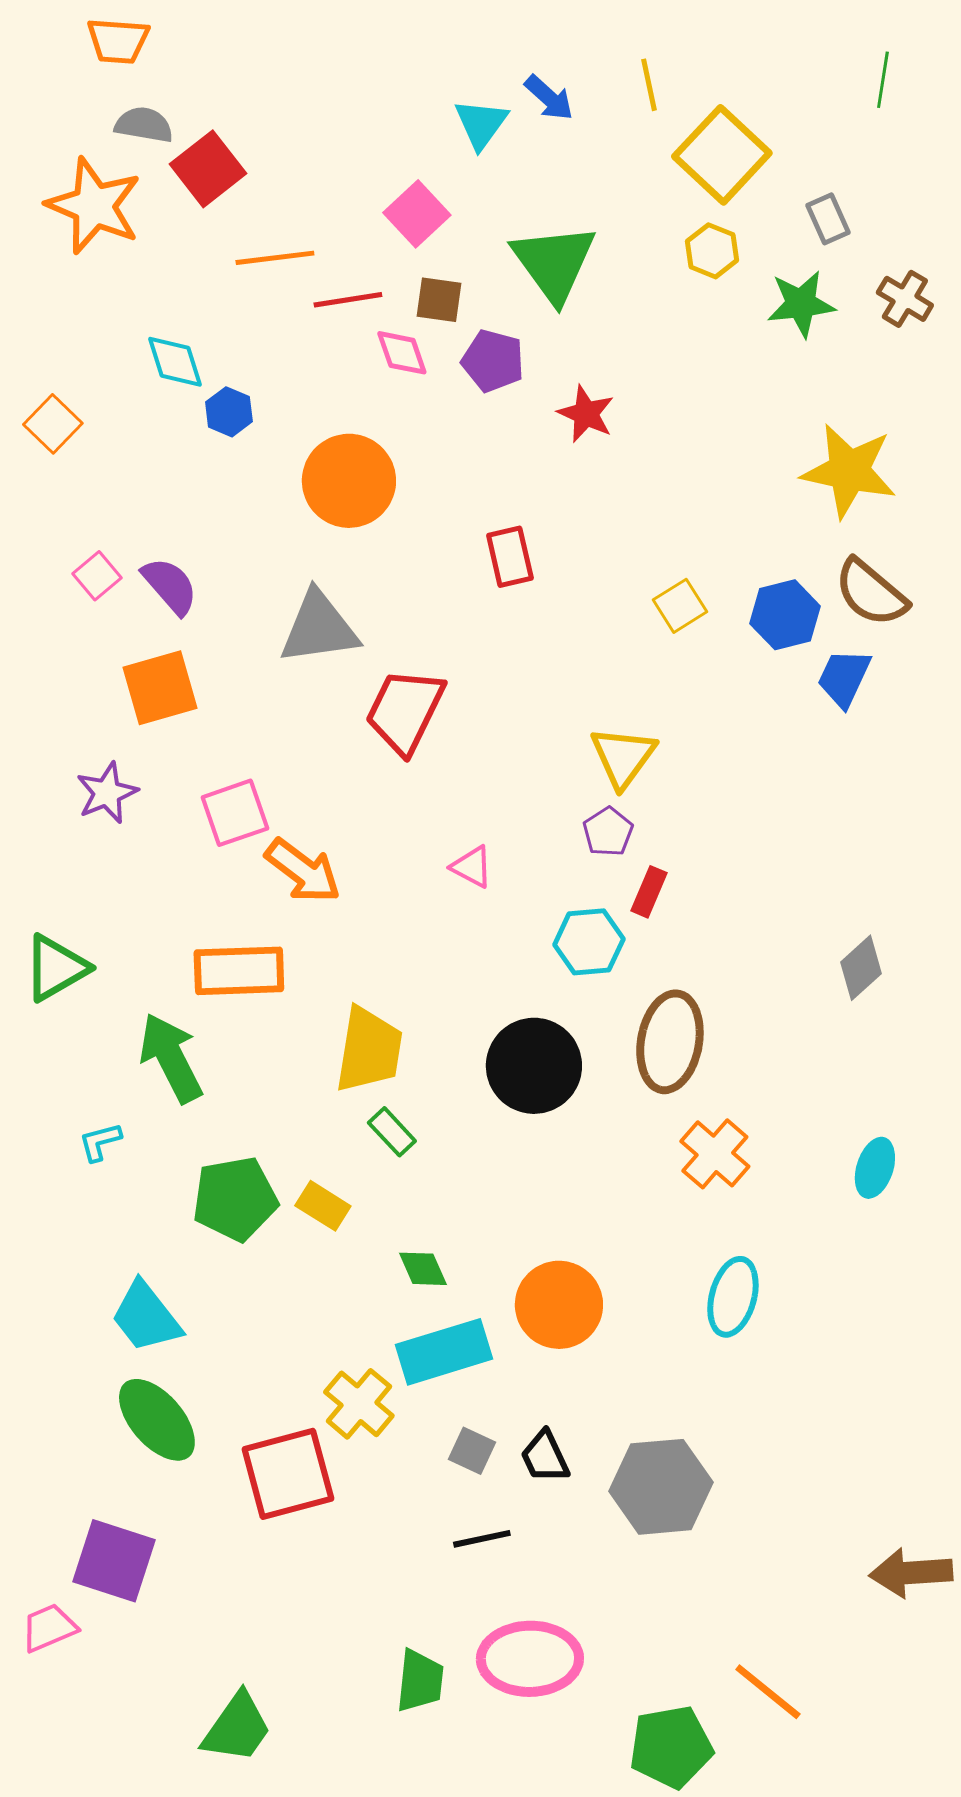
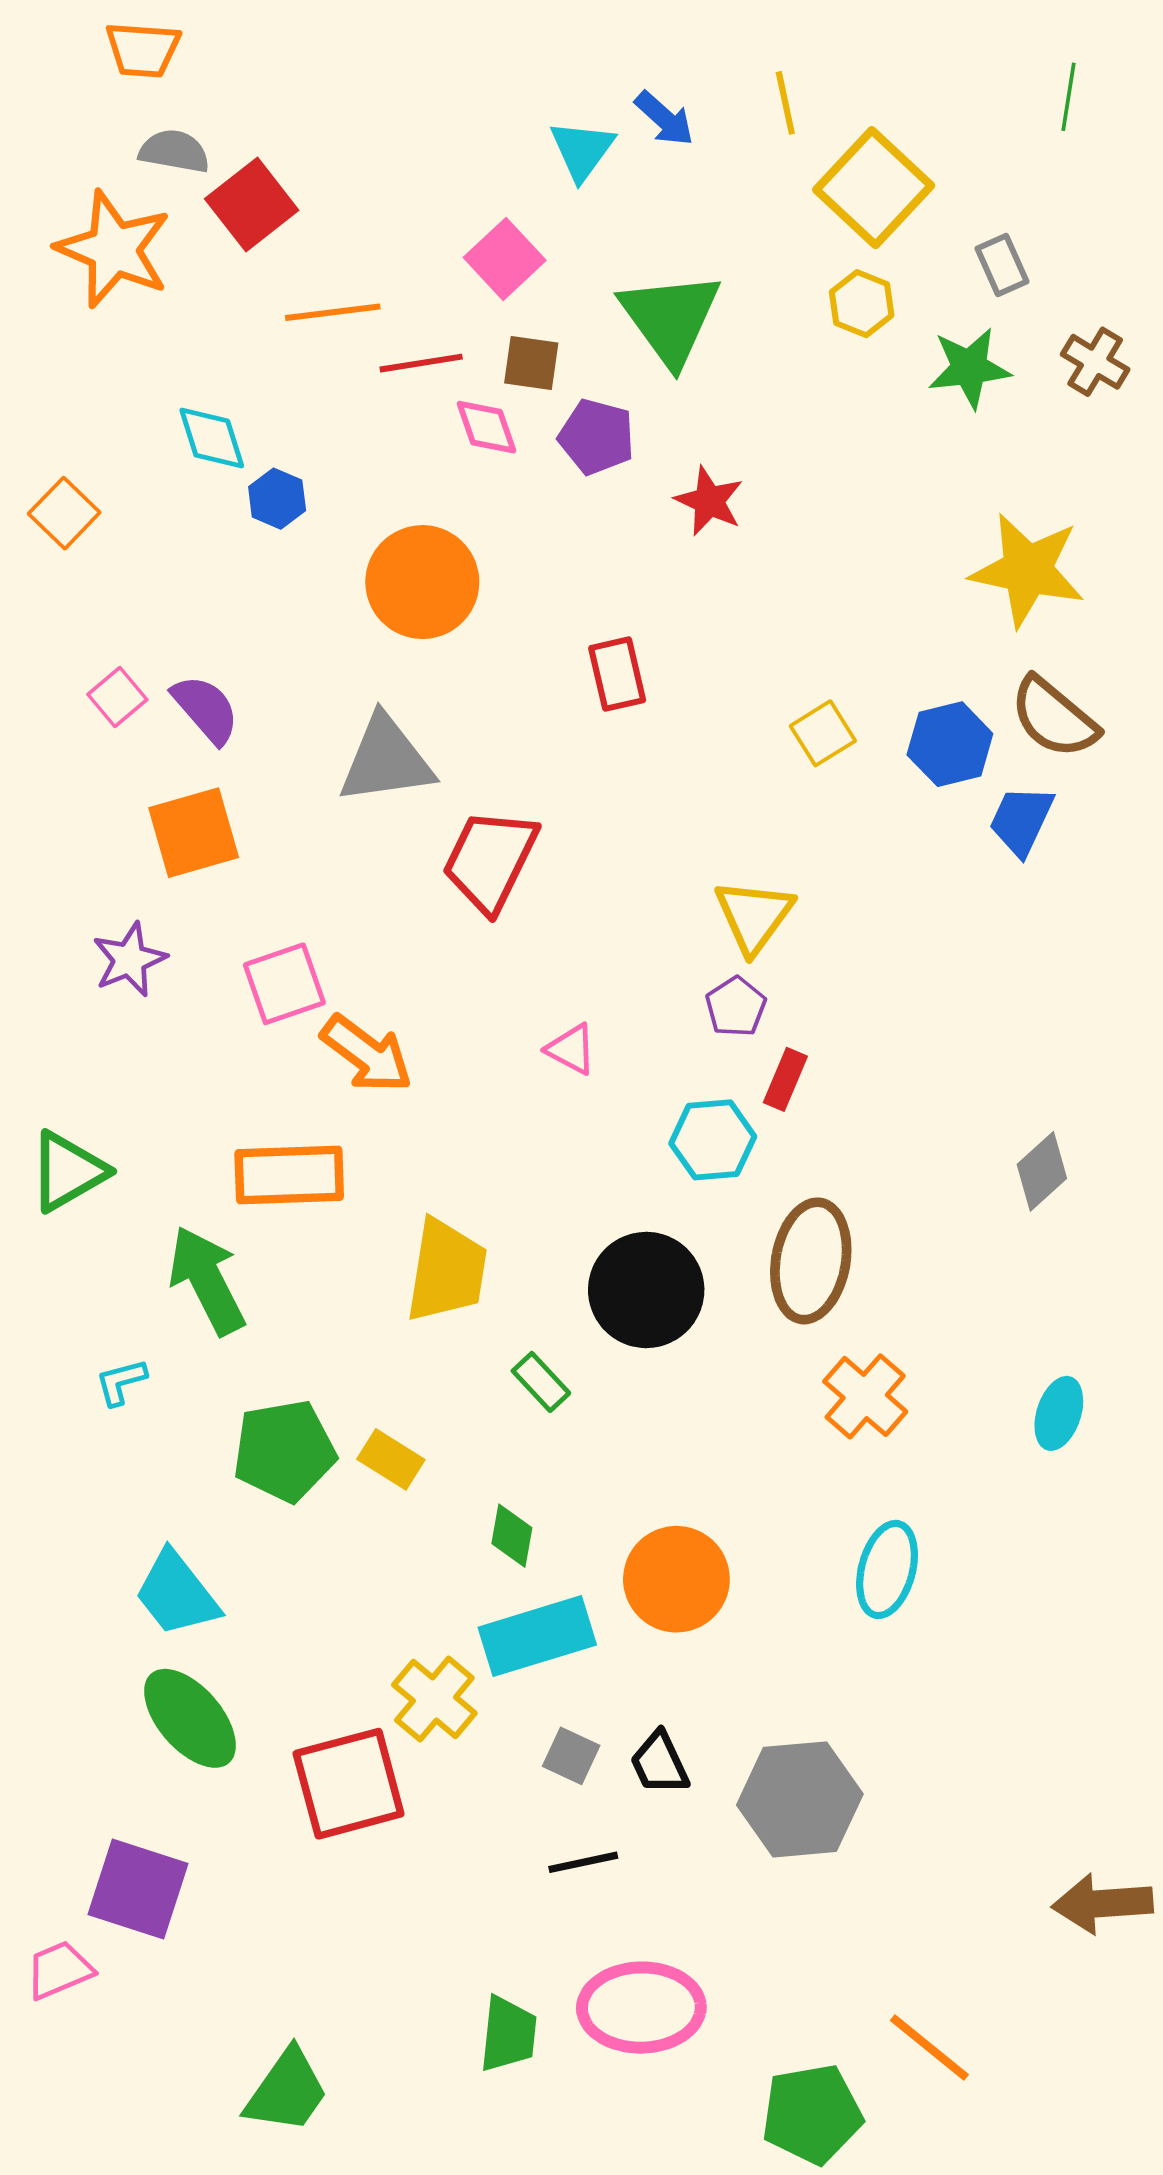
green rectangle: (392, 1132) -> (541, 1382), moved
green diamond: (423, 1269) -> (512, 1536), turned 34

